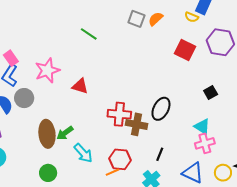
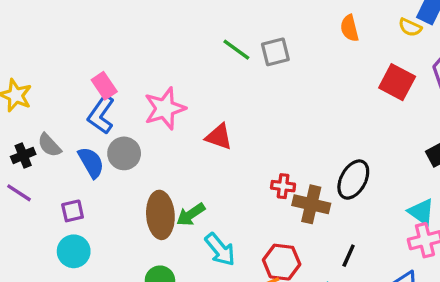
gray square: (136, 19) -> (275, 52), moved, turned -36
orange semicircle: (156, 19) -> (349, 28), turned -63
red cross: (119, 114) -> (283, 186), size x0.6

